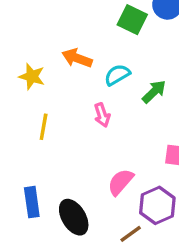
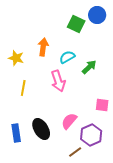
orange arrow: (77, 58) -> (43, 47), turned 78
pink arrow: (102, 115) -> (58, 81), size x1.5
black ellipse: (74, 217) -> (41, 129), moved

